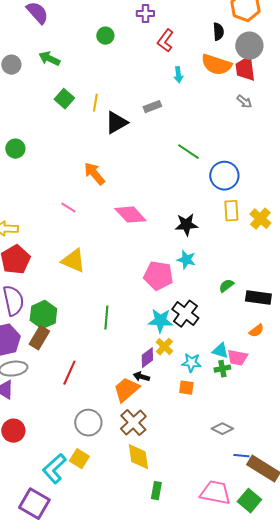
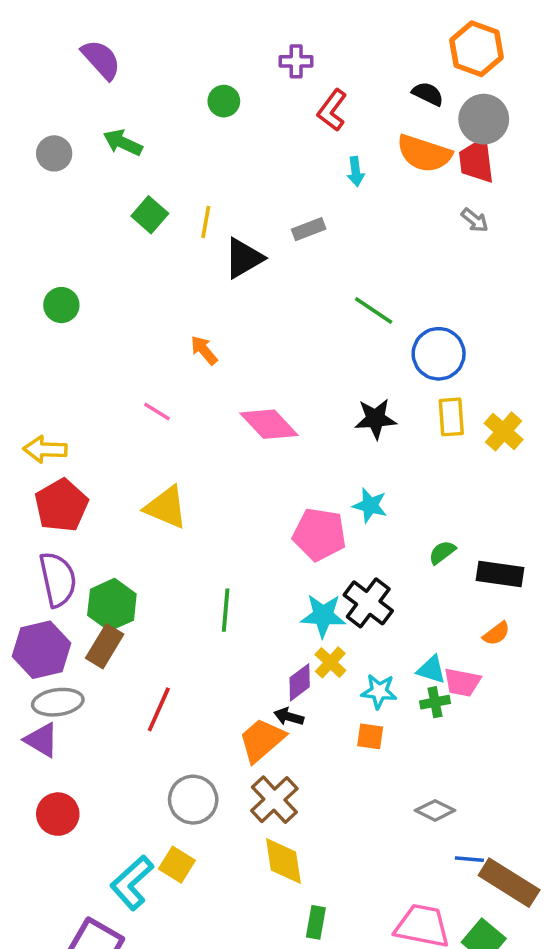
black semicircle: (218, 32) -> (428, 94), turned -60
orange arrow: (94, 174) -> (204, 350), size x0.7
black star: (186, 225) -> (375, 419), moved

